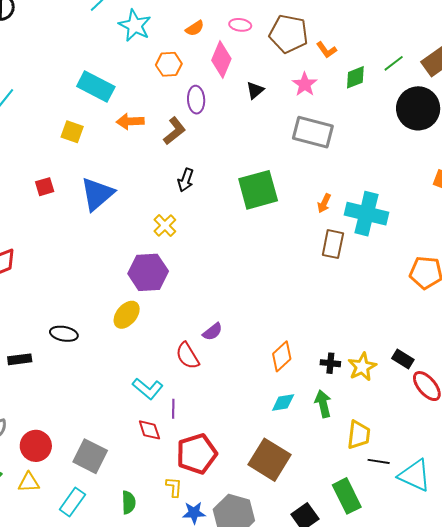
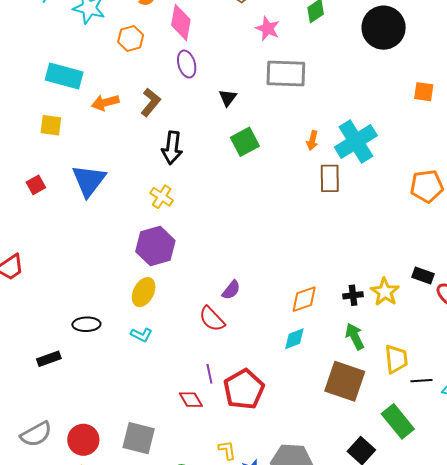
black triangle: (255, 90) -> (228, 98), moved
purple ellipse: (196, 100) -> (187, 64), moved
black arrow: (186, 180) -> (172, 148), size x1.4
green square: (258, 190) -> (245, 142), size x0.7
cyan cross: (366, 214) -> (356, 141), turned -33
orange diamond: (282, 356) -> (304, 299), turned 36
cyan L-shape: (148, 389) -> (141, 335), moved, size x0.7
cyan diamond: (283, 403) -> (294, 339), moved
red pentagon: (197, 454) -> (244, 389), moved
brown square: (269, 460) -> (345, 381), moved

